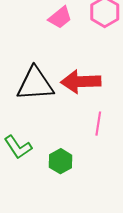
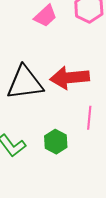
green hexagon: (61, 161) -> (56, 142), moved

